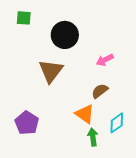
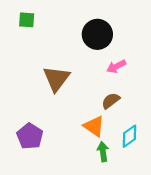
black circle: (65, 35) -> (97, 34), moved

